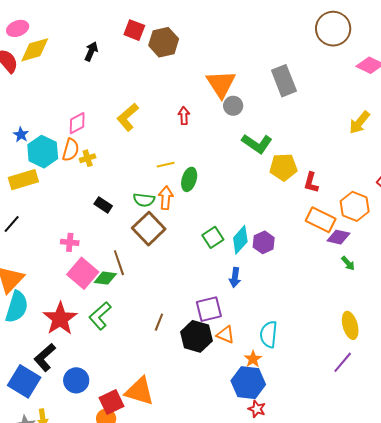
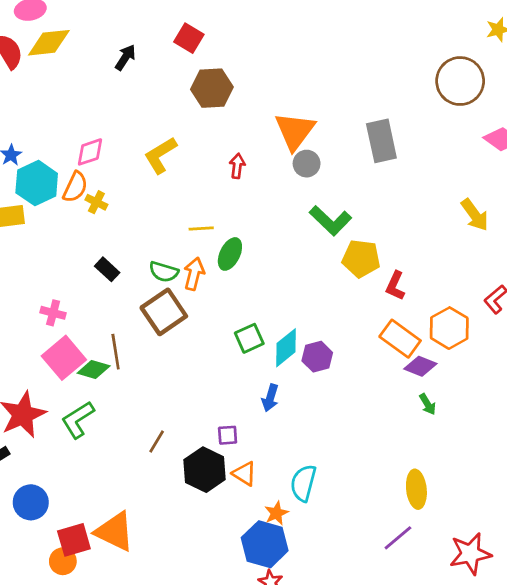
brown hexagon: (164, 42) -> (212, 88), moved
yellow arrow: (359, 123) -> (475, 215), turned -85
yellow cross: (88, 158) -> (96, 202), turned 35
purple square: (209, 309) -> (228, 435), size x0.6

